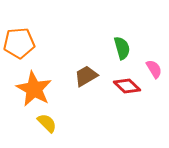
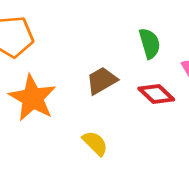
yellow semicircle: (47, 123) -> (95, 143), moved

